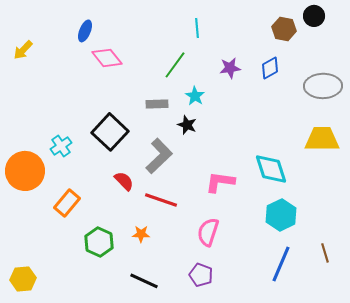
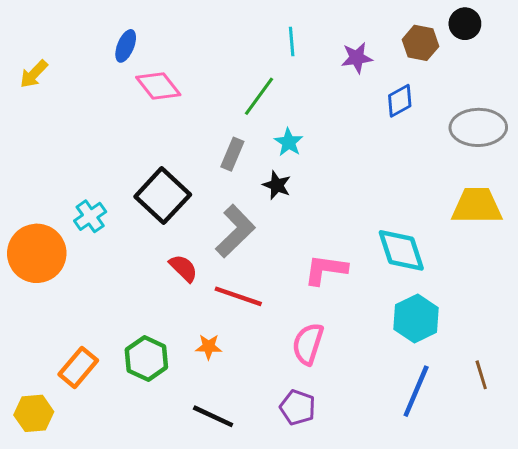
purple star: (230, 68) -> (357, 58), moved
gray rectangle: (157, 104) -> (232, 154), turned -65
orange rectangle: (67, 203) -> (78, 367), moved

